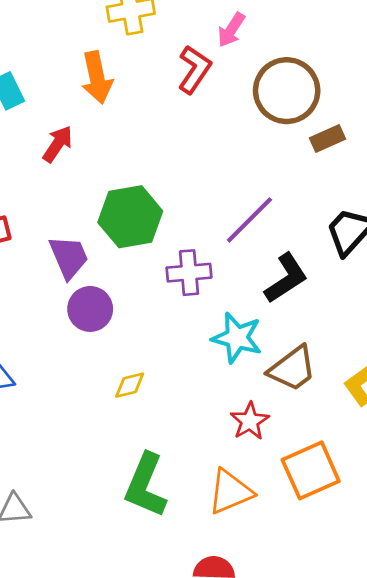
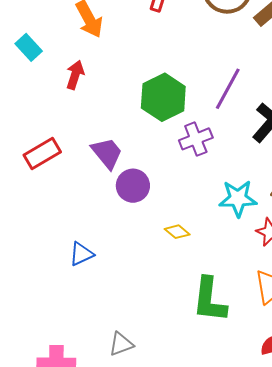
green hexagon: (130, 217) -> (163, 97), moved
cyan star: (237, 338) -> (238, 198), moved
yellow diamond: (130, 385) -> (177, 232), turned 70

